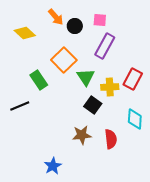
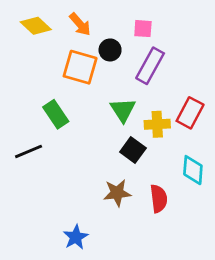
black circle: (75, 26) -> (110, 50), moved
yellow diamond: (25, 33) -> (36, 26), moved
orange square: (64, 60) -> (80, 67), moved, turned -30

